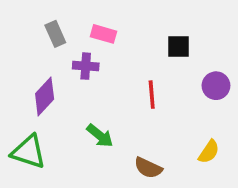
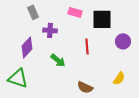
pink rectangle: (104, 34) -> (75, 12), moved
black square: (178, 46) -> (102, 19), size x1.5
green arrow: (100, 136) -> (58, 60), moved

